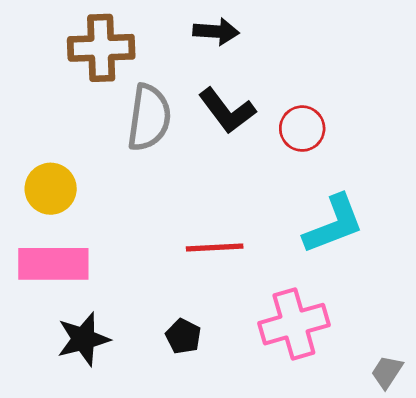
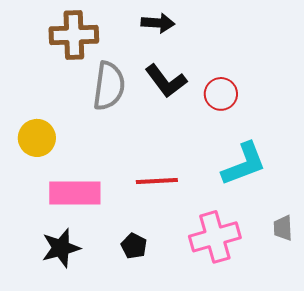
pink rectangle: (53, 264) -> (75, 193), moved
gray trapezoid: (387, 372) -> (283, 228), moved, turned -36

